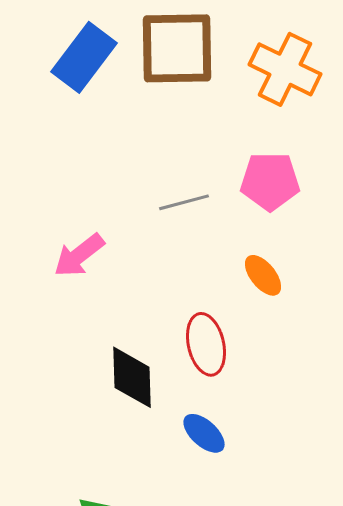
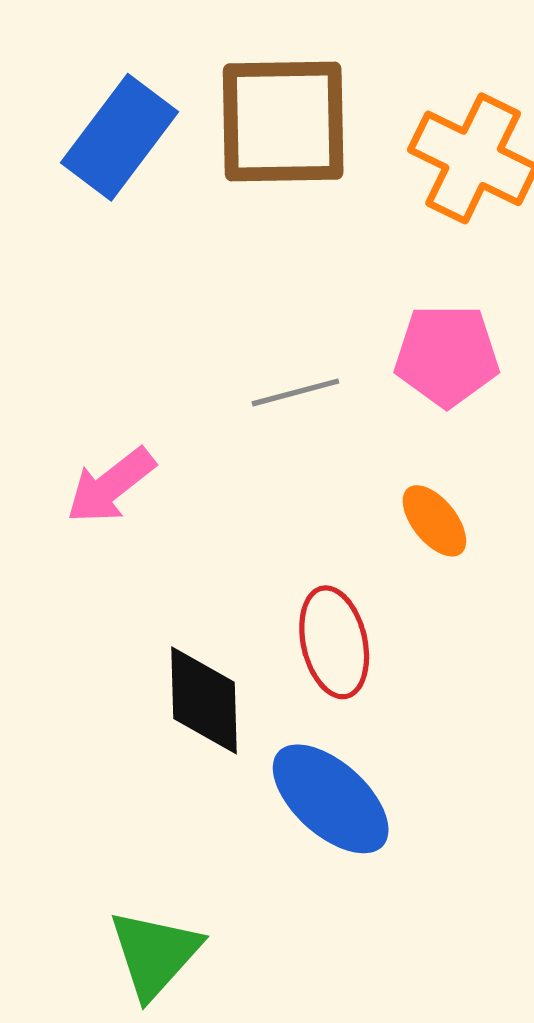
blue ellipse: (204, 433) -> (331, 799), size x1.6

